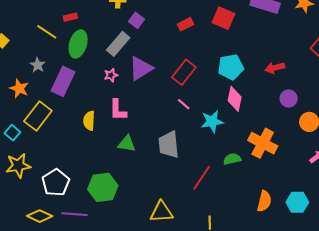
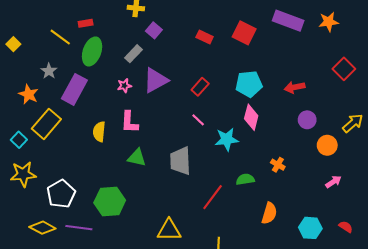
red rectangle: (186, 24) -> (205, 37), turned 49
gray rectangle: (118, 44) -> (133, 54), size x0.7
red rectangle: (184, 72) -> (200, 87), size x0.7
orange cross: (263, 143) -> (278, 165), size x0.5
orange semicircle: (264, 201) -> (269, 213), moved

